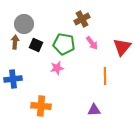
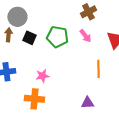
brown cross: (82, 19) -> (88, 12), moved
pink star: (57, 68) -> (42, 76), moved

